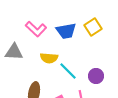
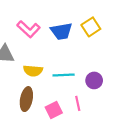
yellow semicircle: (49, 58) -> (33, 71), moved
cyan line: (68, 71) -> (64, 75), turned -48

